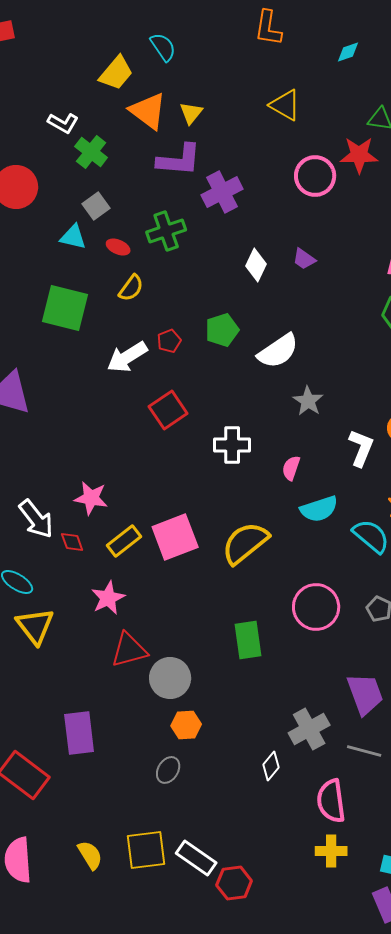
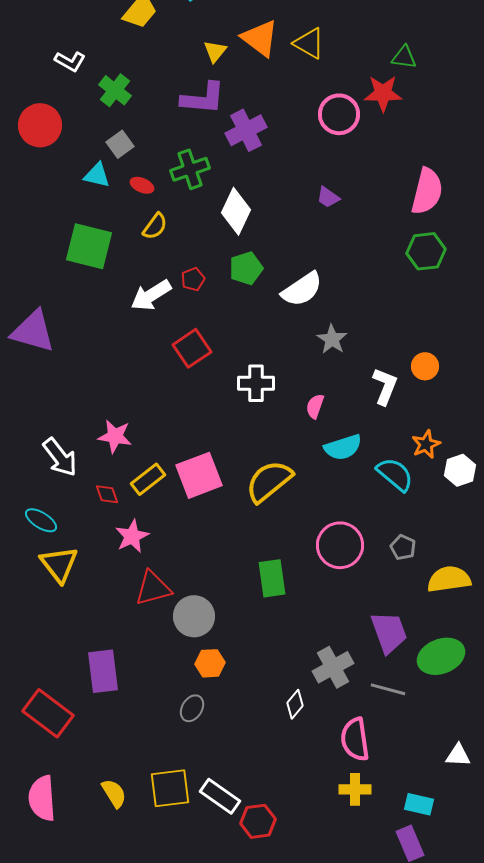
orange triangle: (148, 111) -> (260, 38), moved
white L-shape: (63, 123) -> (70, 61), moved
white diamond: (256, 265) -> (236, 211), moved, size x1.4
red diamond: (72, 542) -> (107, 494), moved

